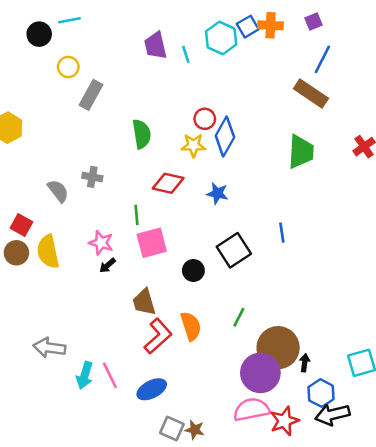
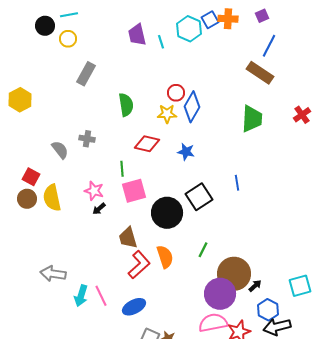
yellow circle: (68, 67) -> (68, 39), moved
black circle: (193, 270) -> (167, 213), size x1.8
black arrow: (305, 363) -> (255, 286), turned 40

